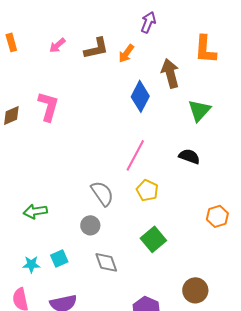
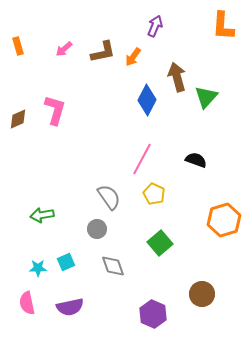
orange L-shape: (205, 49) -> (223, 26), moved
green triangle: (199, 110) -> (206, 97), moved
orange hexagon: (217, 216) -> (224, 220), size x1.5

